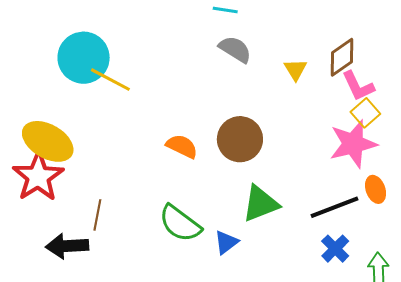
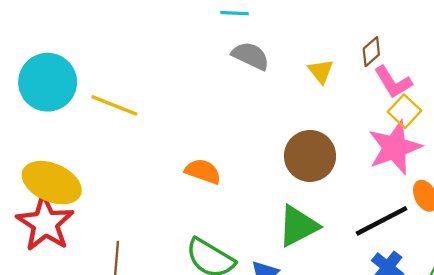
brown diamond: (342, 57) -> (371, 52), size x0.7
cyan circle: (84, 58) -> (48, 82), moved
brown circle: (240, 139) -> (310, 156), moved

